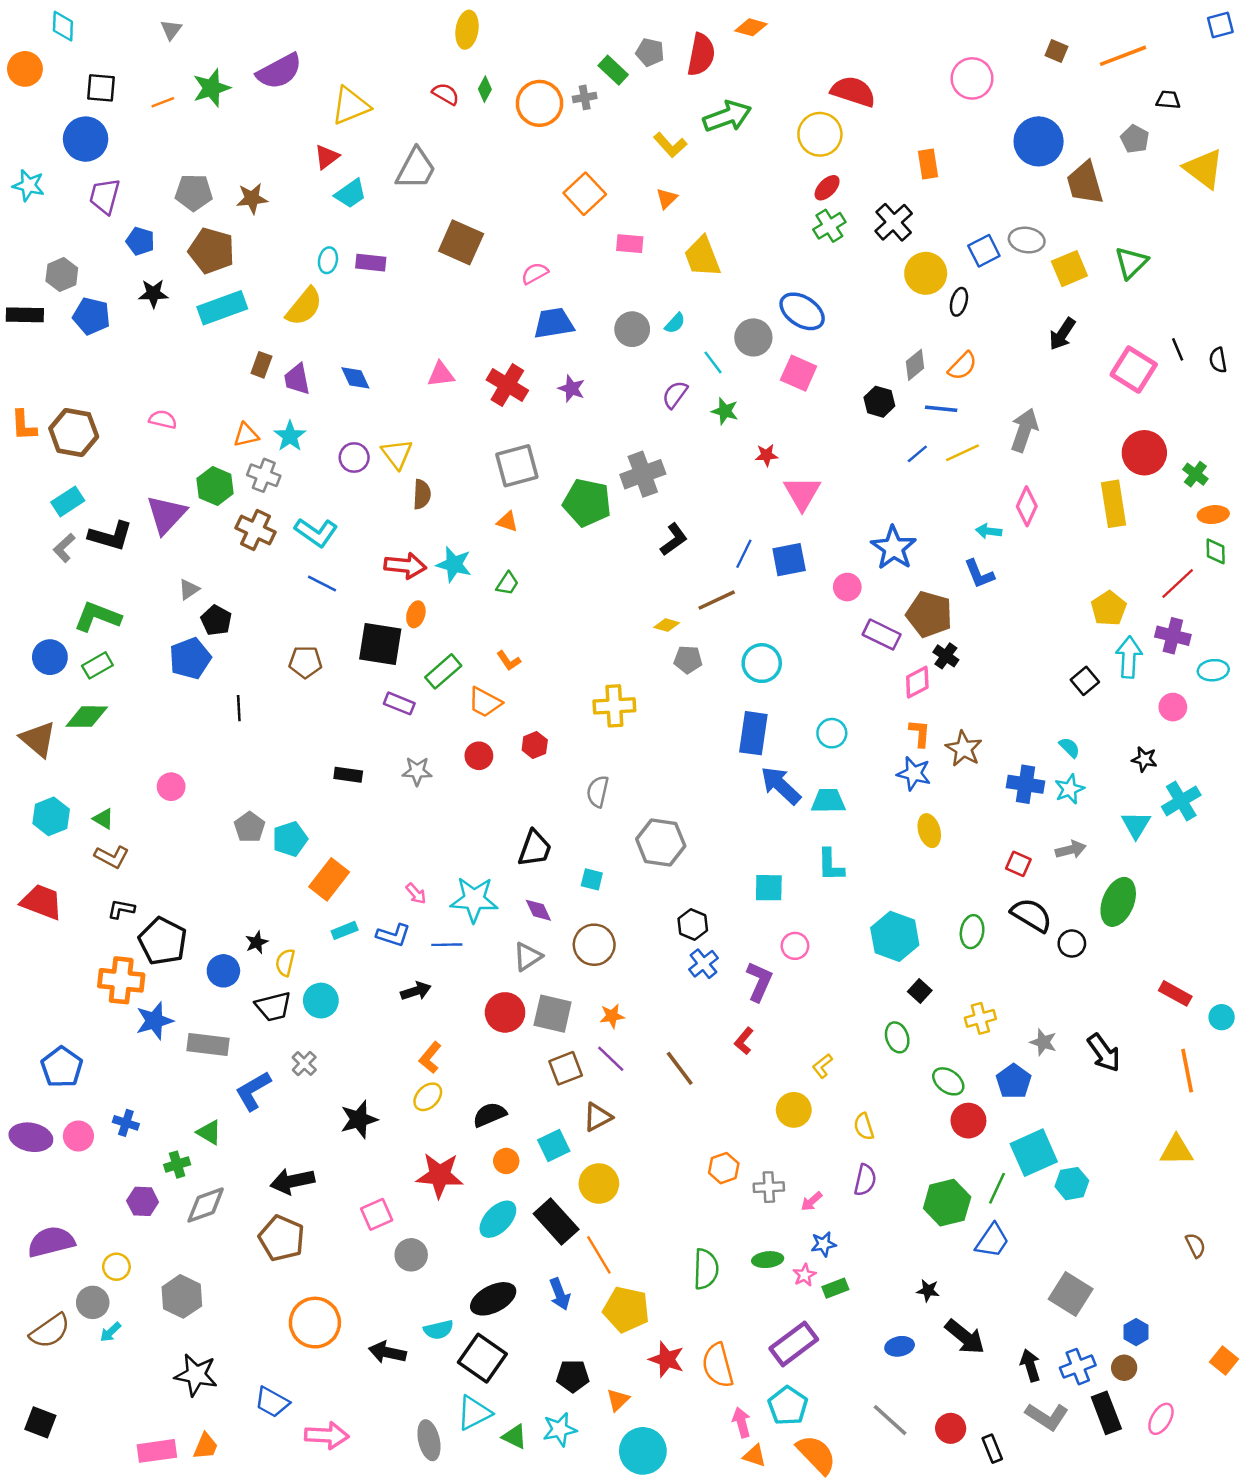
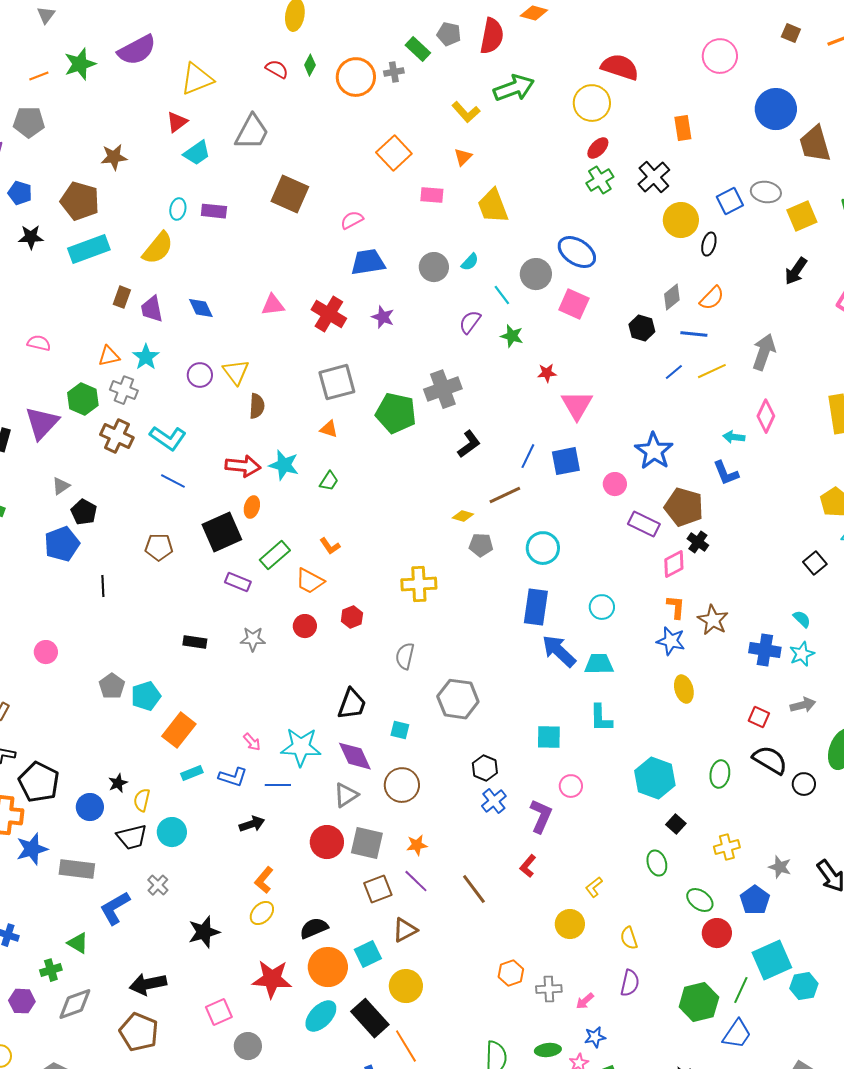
gray pentagon: (194, 193) -> (29, 122), moved
black square: (380, 644) -> (222, 532), turned -33
purple diamond: (538, 910) -> (355, 756), size x1.5
orange circle: (506, 1161) -> (328, 967), size x1.8

